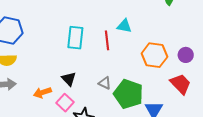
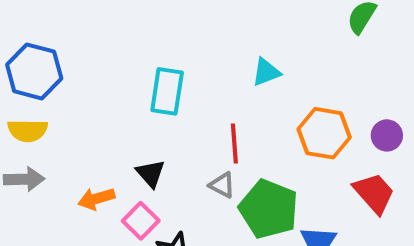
cyan triangle: (124, 26) -> (266, 72), turned -35
red line: (107, 40) -> (234, 144), moved

